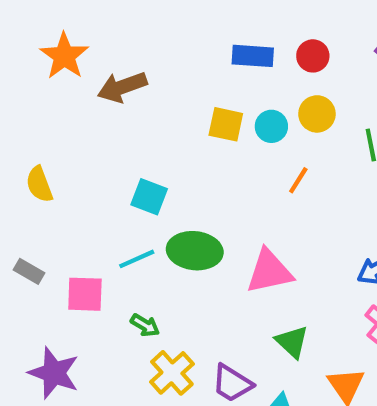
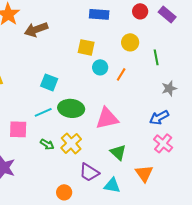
red circle: (313, 56) -> (140, 11), moved
cyan circle: (271, 126) -> (100, 67), moved
yellow cross: (172, 373) -> (71, 143), moved

